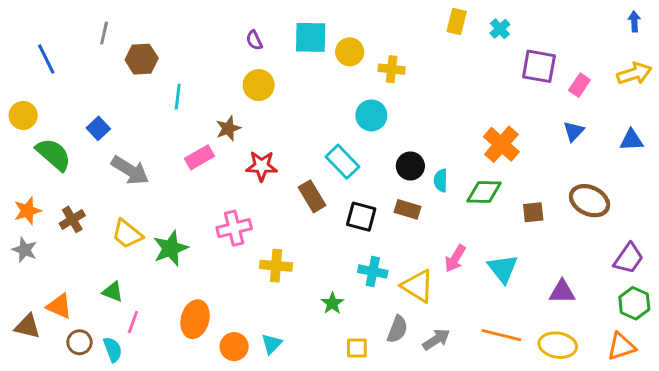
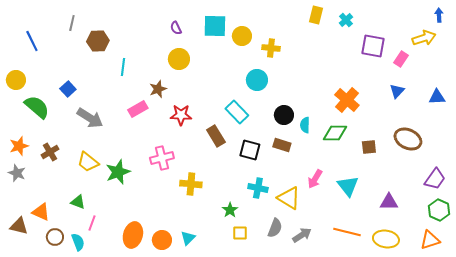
yellow arrow: (634, 74) -> (424, 38), moved
orange ellipse: (195, 319) -> (133, 235), moved
yellow square: (357, 348) -> (240, 233), moved

